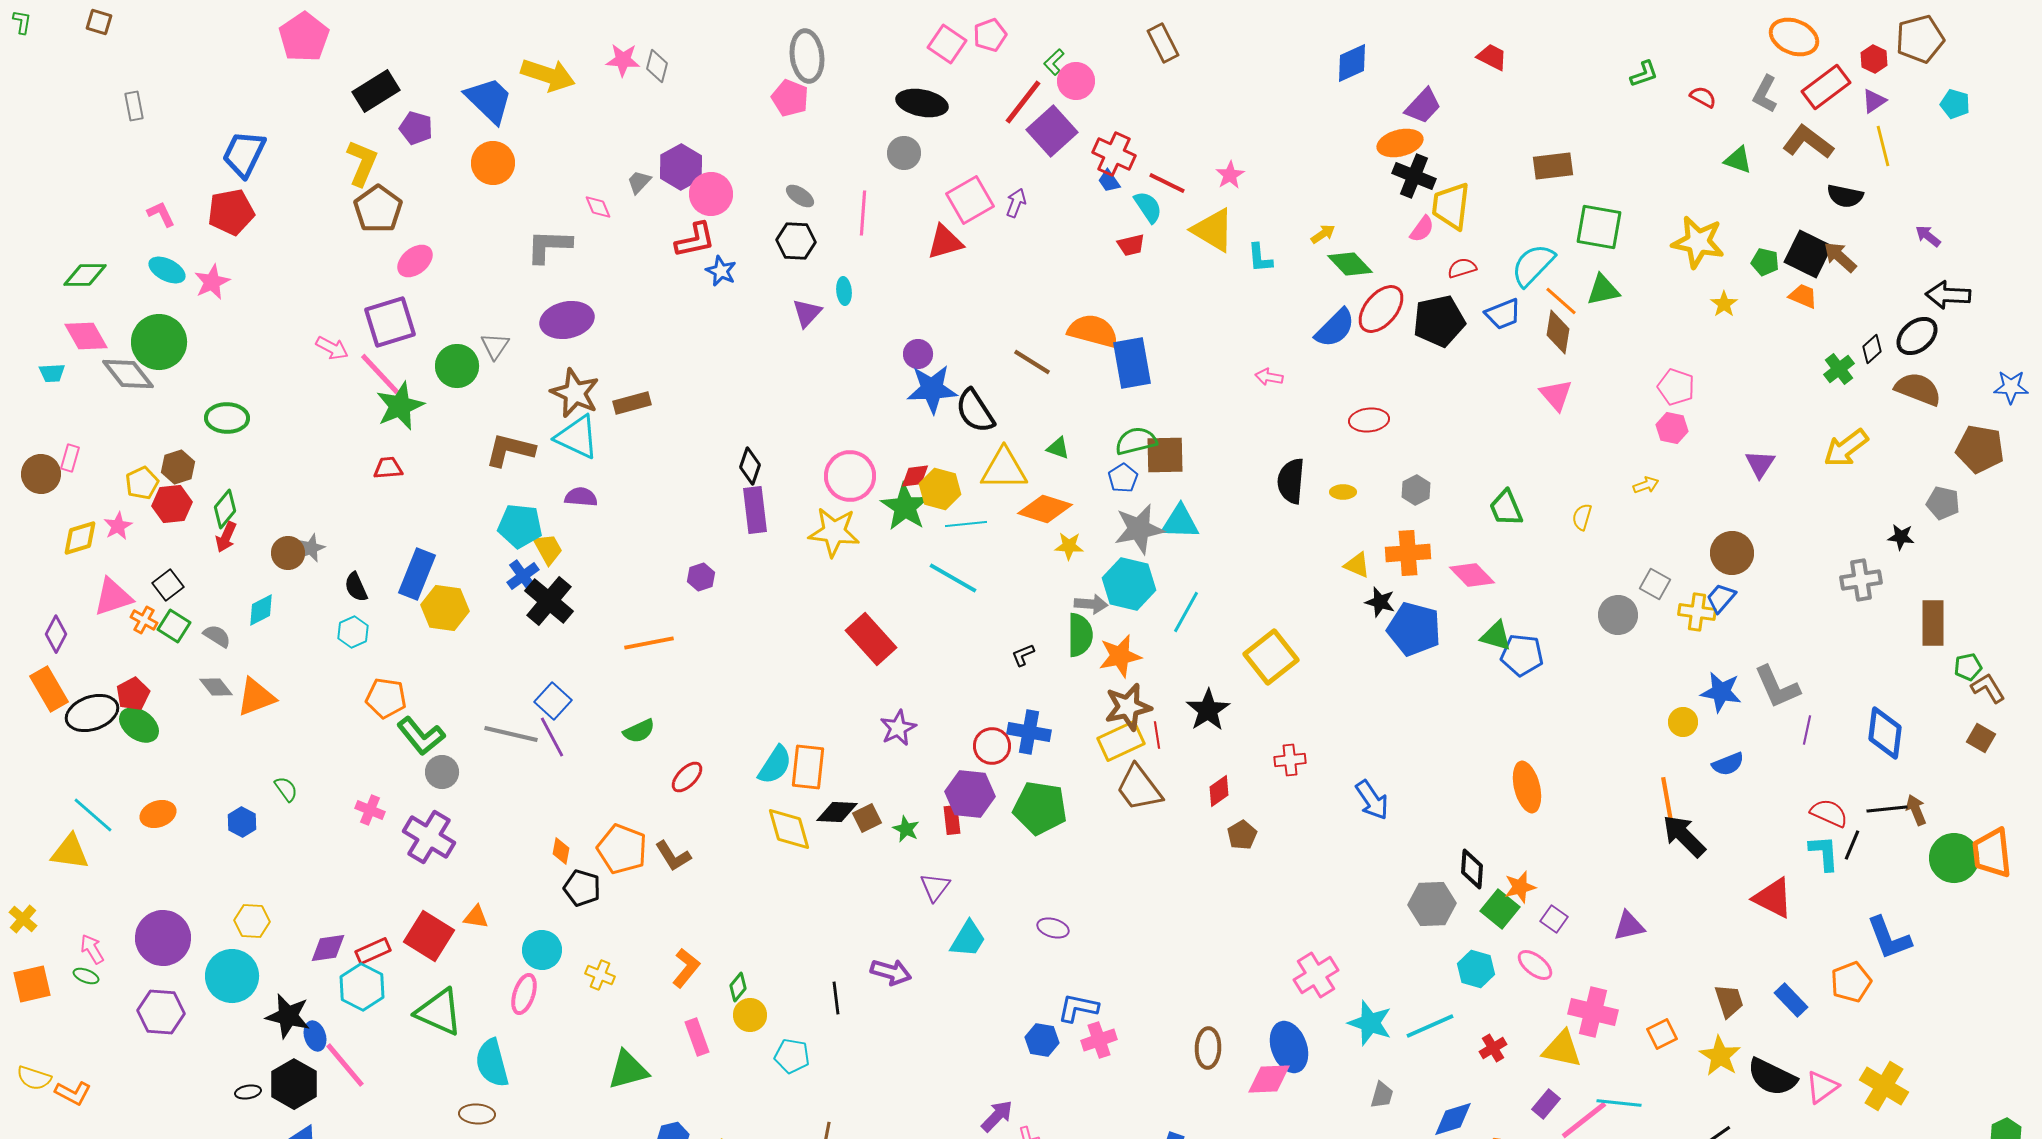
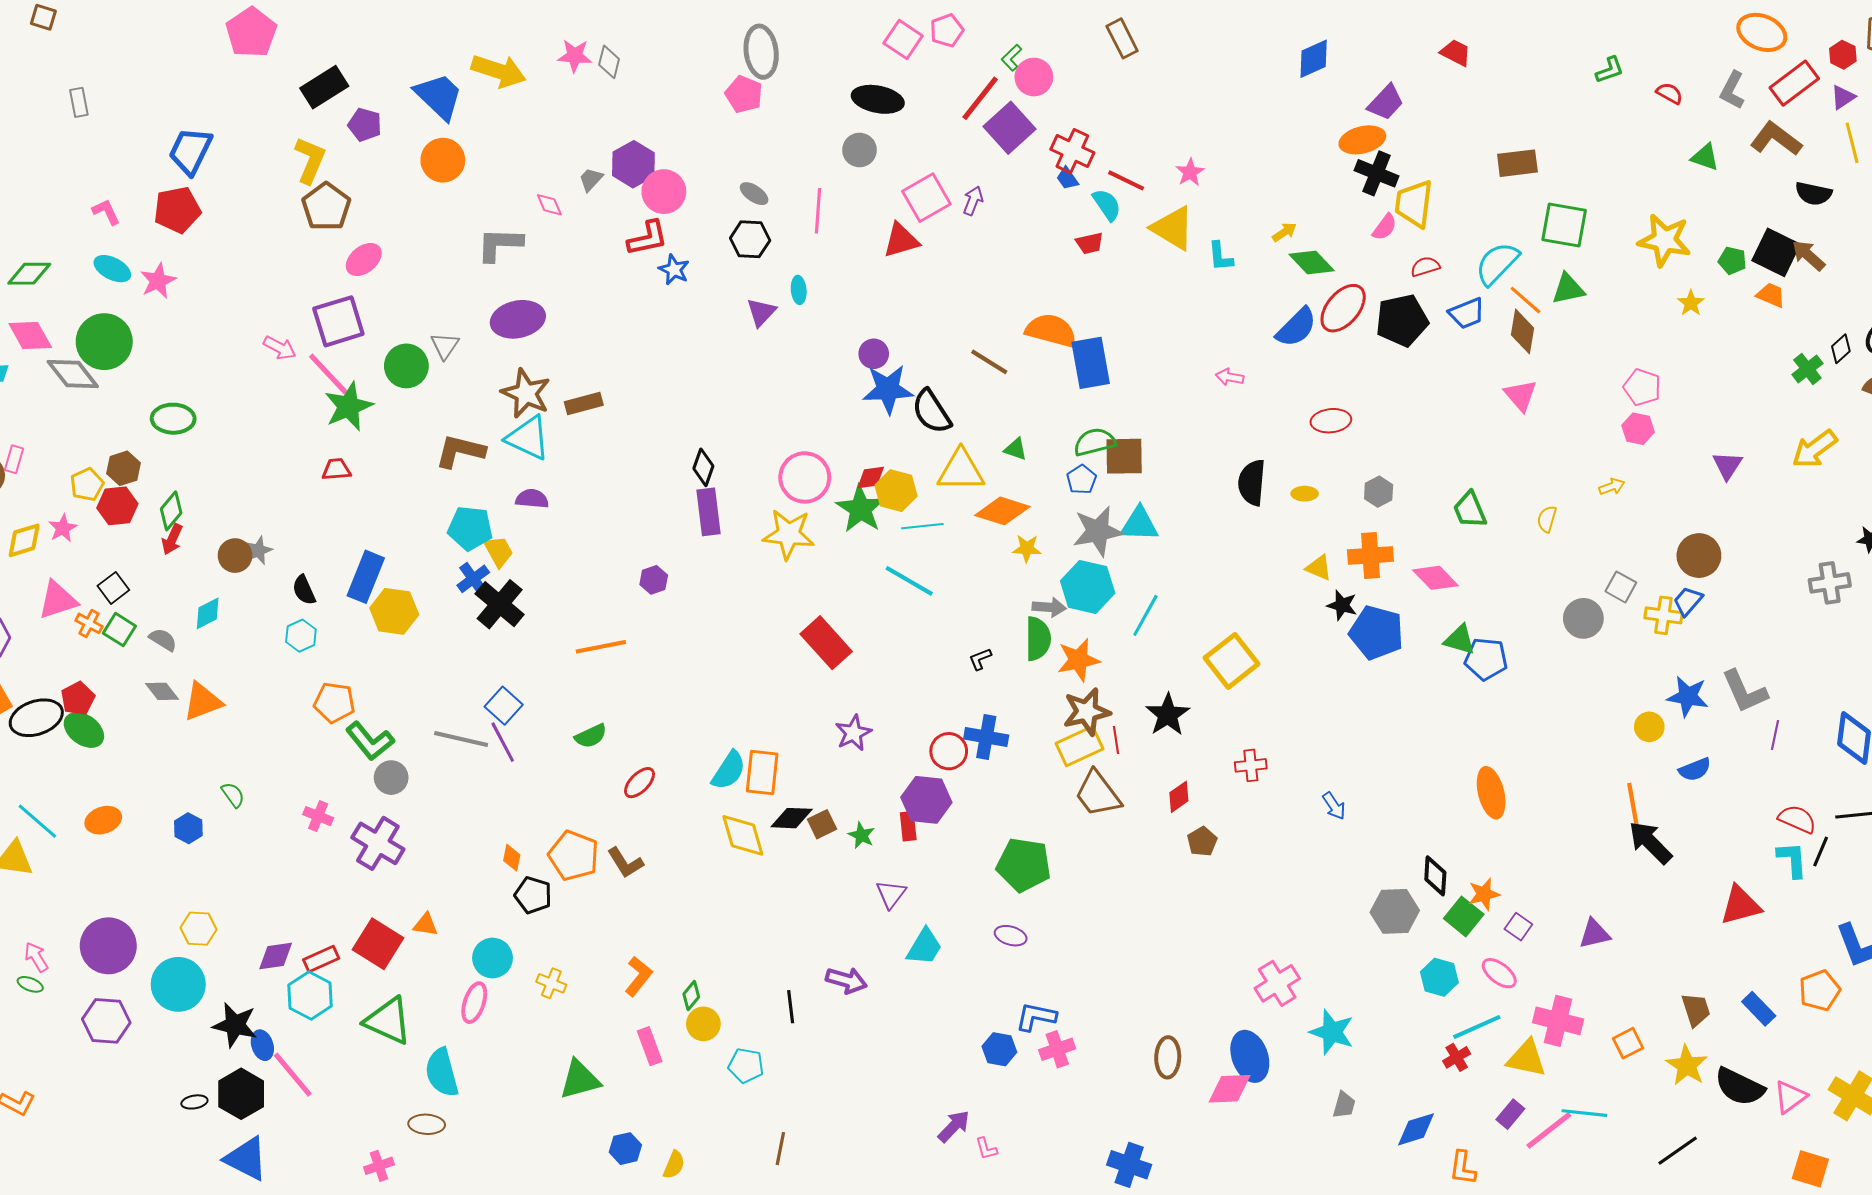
blue arrow: (1372, 800) -> (1334, 806), size x0.7
green pentagon: (1040, 808) -> (1024, 865), moved
red triangle: (1773, 898) -> (1740, 905), turned -42
cyan line: (1430, 1026) -> (1477, 1027), moved

